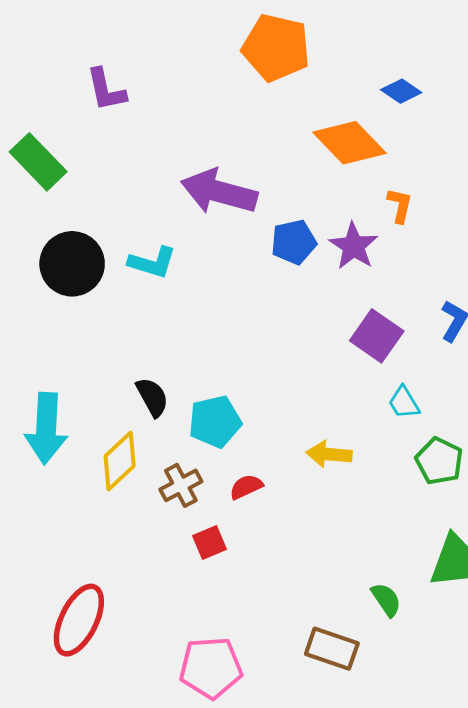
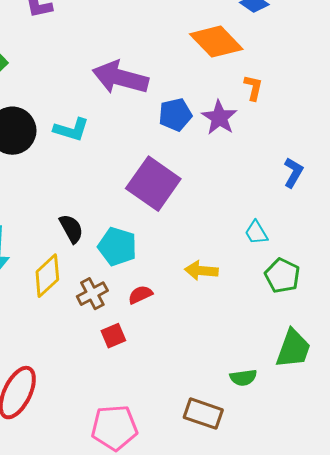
purple square: (377, 336) -> (153, 184), moved, size x1.4
cyan pentagon: (215, 422) -> (117, 247), turned 30
green semicircle: (386, 600) -> (243, 378), turned 116

